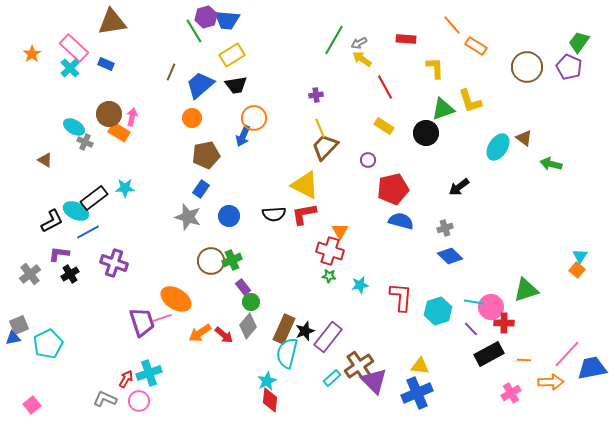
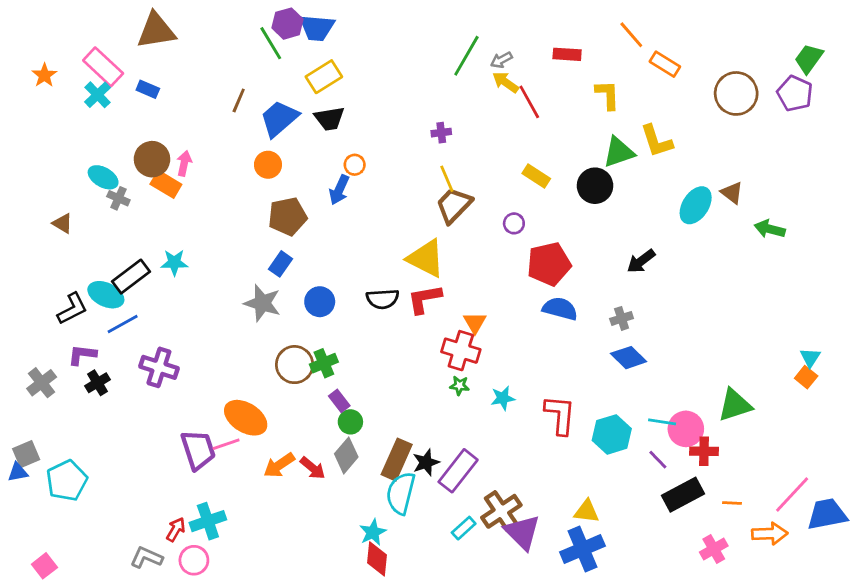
red line: (385, 87) -> (529, 102), moved
orange circle: (254, 118) -> (355, 165), size x0.6

